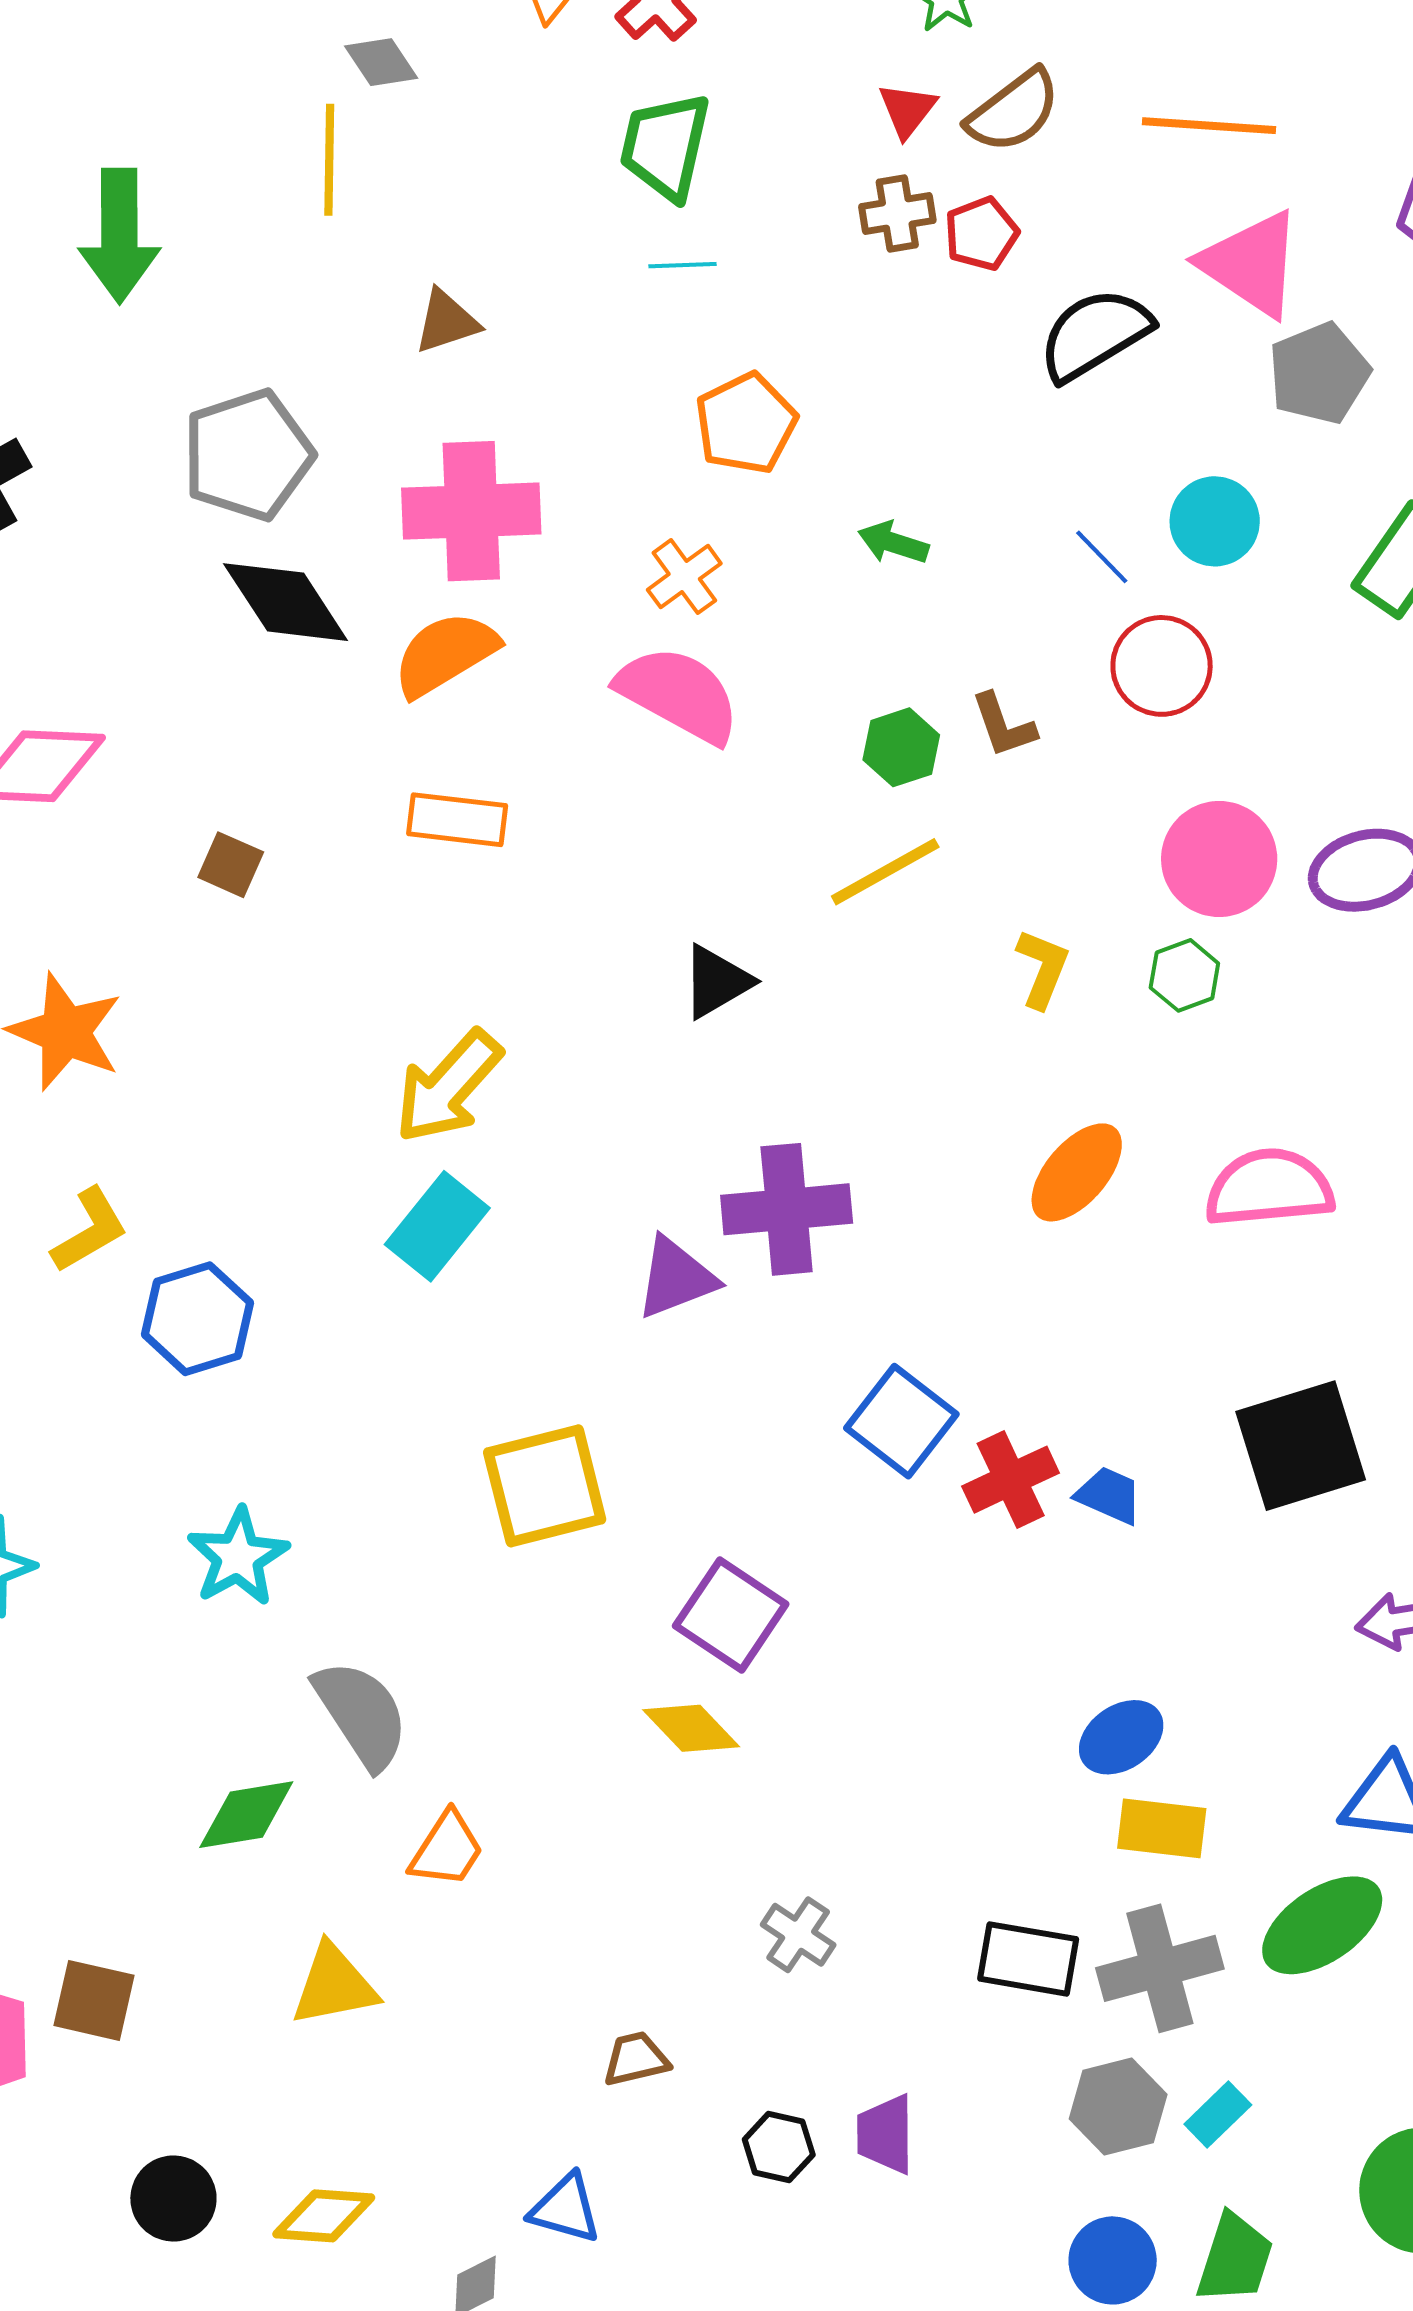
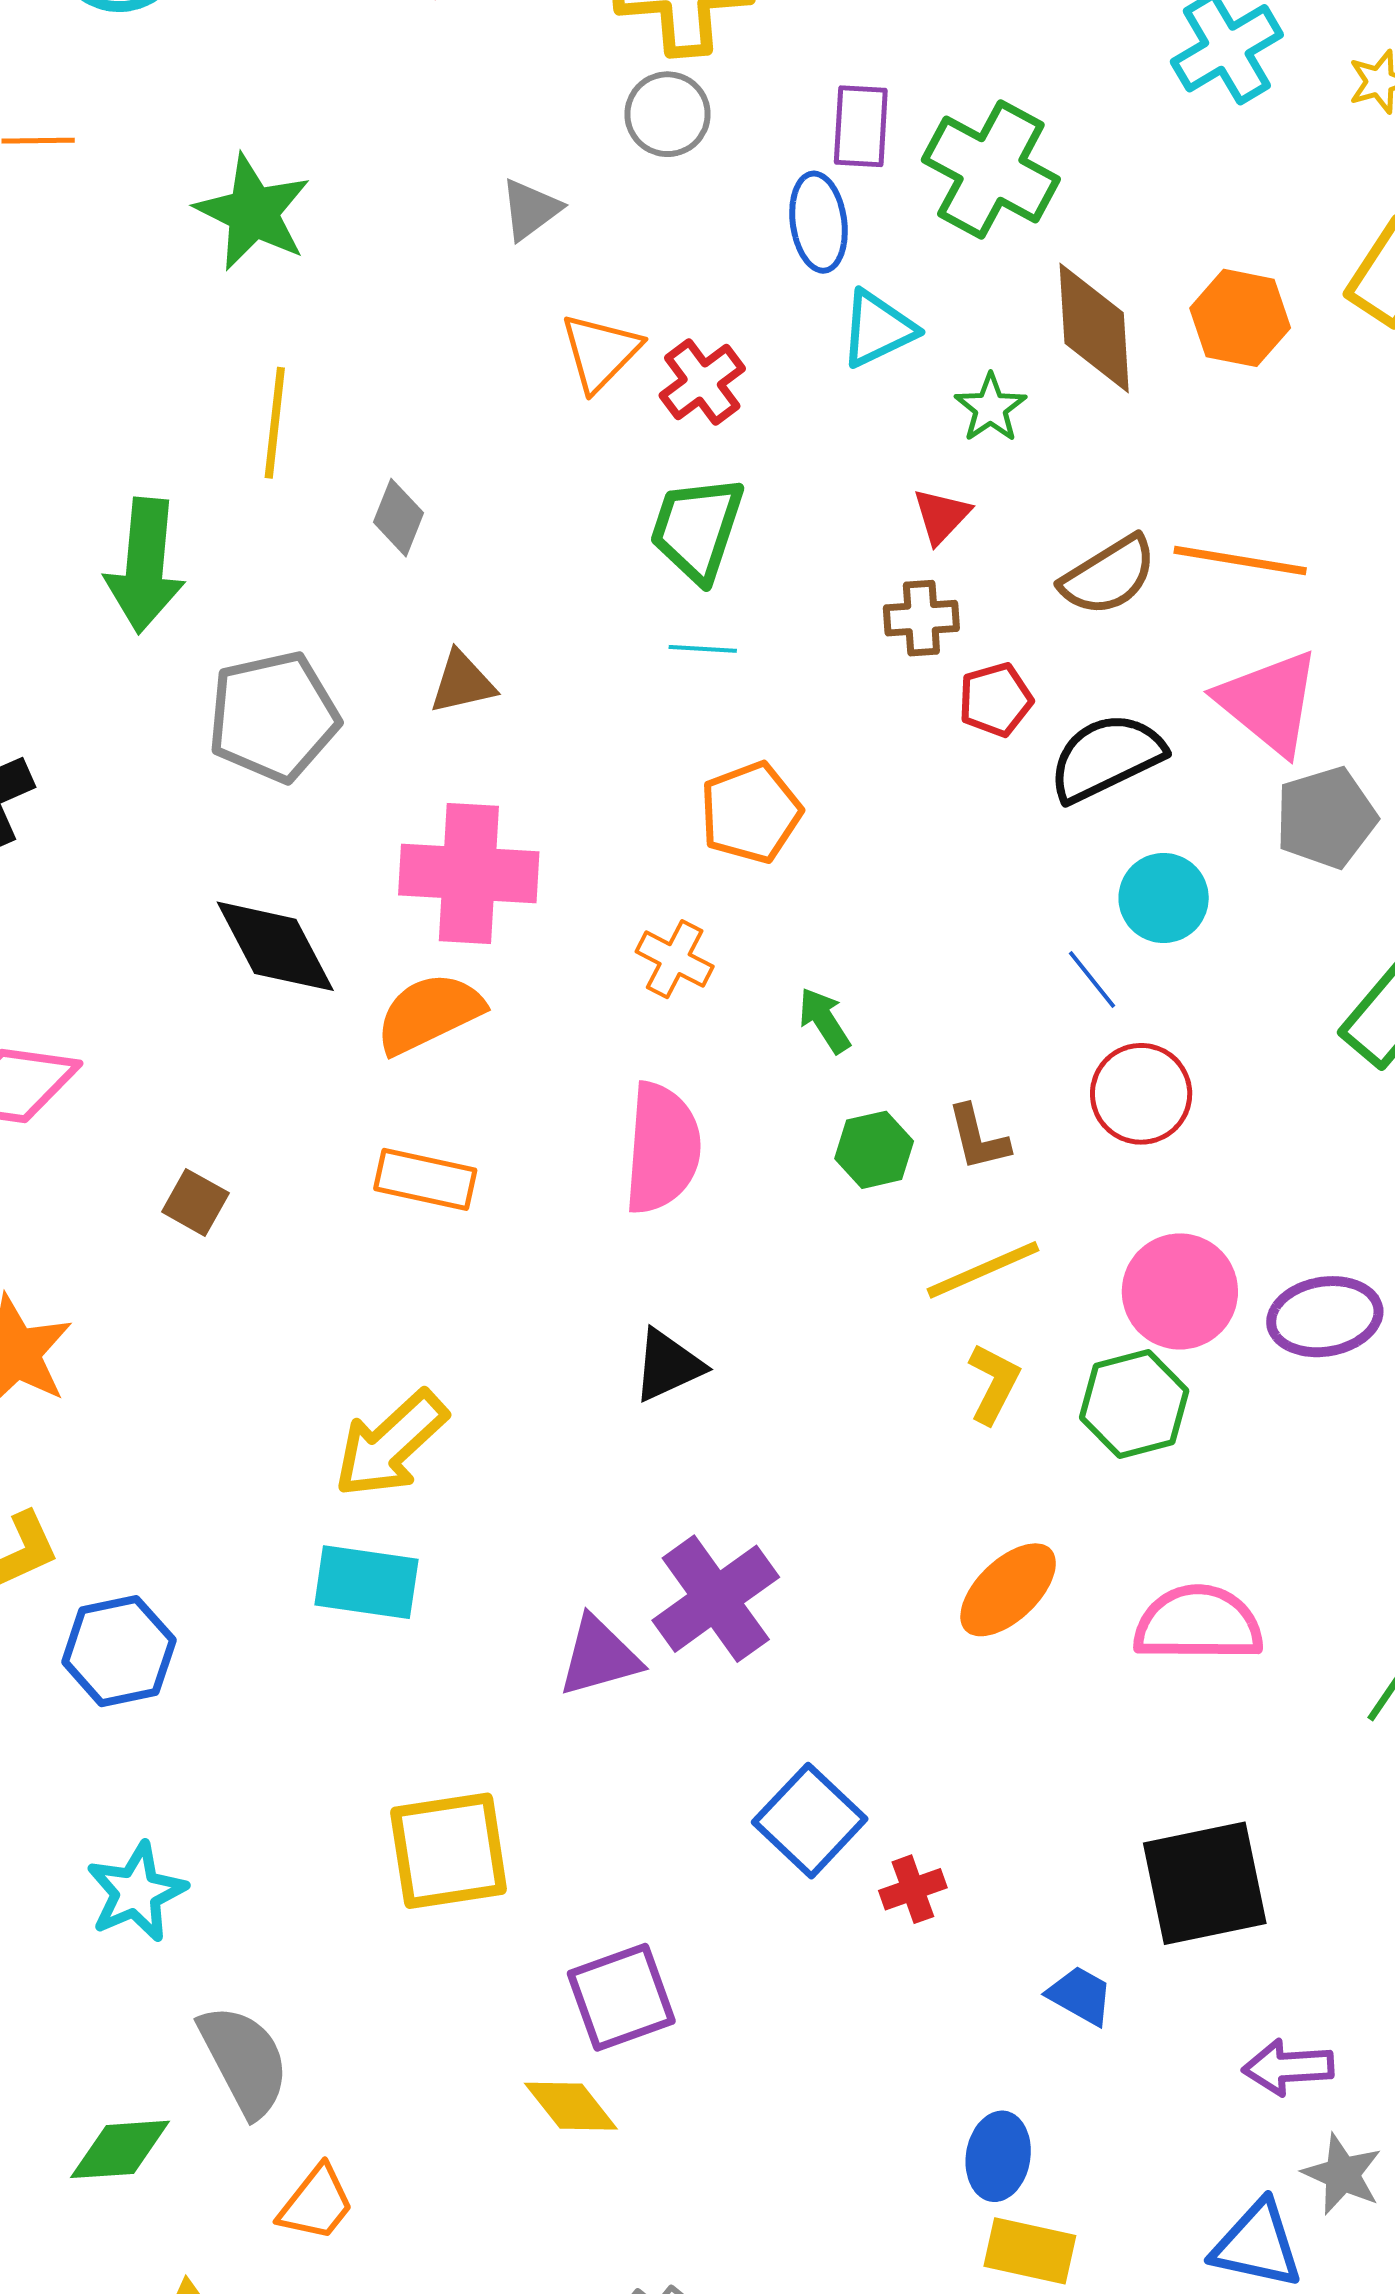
gray diamond: (381, 62) -> (398, 518), moved, turned 50
brown semicircle: (1013, 111) -> (1109, 576), moved
yellow line: (329, 160) -> (275, 423), moved
red pentagon: (981, 234) -> (995, 700), moved
gray pentagon: (248, 455) -> (273, 717), moved
cyan circle: (1215, 521) -> (1164, 898), moved
green arrow: (893, 543) -> (824, 1020), moved, turned 34
orange cross: (684, 577) -> (675, 959), turned -32
pink semicircle: (679, 694) -> (662, 1148), moved, turned 60
yellow line: (885, 872) -> (983, 1270), moved
green hexagon: (1184, 975) -> (1134, 1404), size x1.5
purple cross: (787, 1209) -> (716, 1599), turned -36
cyan rectangle: (437, 1226) -> (366, 1582), turned 54
red cross: (1011, 1480) -> (913, 1889), size x0.7
blue trapezoid: (1109, 1495) -> (1080, 1995), moved
purple square: (731, 1615) -> (621, 1997), turned 31
blue ellipse: (1121, 1737) -> (998, 2156), turned -52

